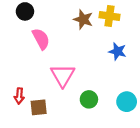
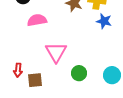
pink semicircle: (41, 39) -> (37, 20), turned -72
blue star: (117, 51) -> (104, 21), moved

